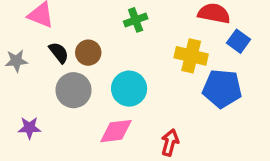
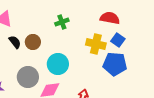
blue square: (239, 41) -> (118, 40), moved
gray circle: (74, 90) -> (28, 77), moved

